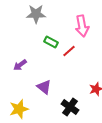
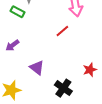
green rectangle: (51, 42) -> (17, 12), moved

